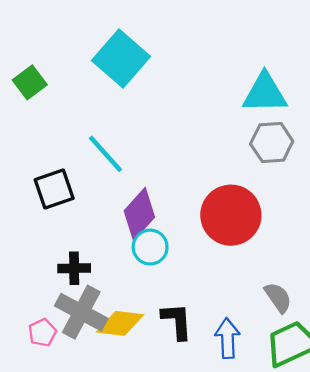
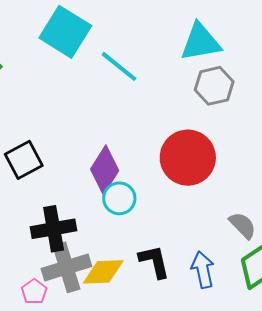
cyan line: (106, 154) -> (119, 66), moved
black cross: (74, 268) -> (54, 229), size x1.5
gray cross: (81, 312) -> (66, 267), turned -36

